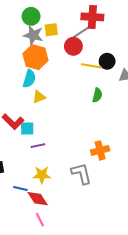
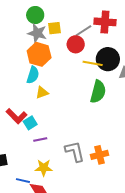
red cross: (92, 17) -> (105, 22), moved
black circle: (107, 61) -> (108, 59), size x1.5
green semicircle: (97, 95) -> (98, 92), size x1.6
cyan square: (27, 129) -> (30, 123), turned -32
orange cross: (100, 150) -> (100, 155), moved
gray L-shape: (81, 174) -> (75, 151), moved

